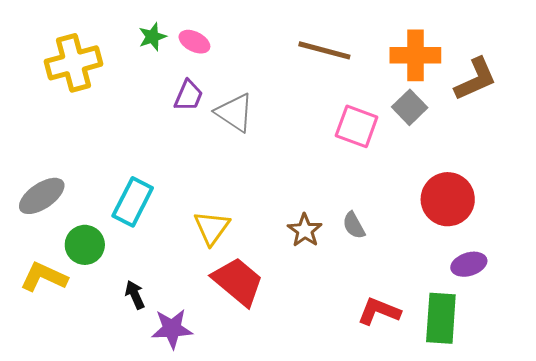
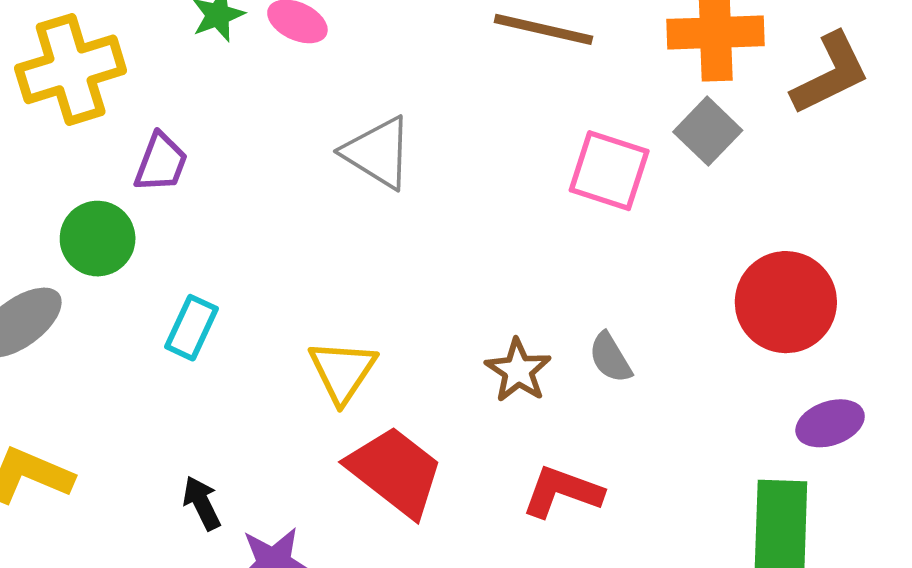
purple trapezoid: (189, 96) -> (161, 162), moved
cyan rectangle: (133, 202) -> (192, 328), size x0.7
green circle: (85, 245) -> (98, 239), moved
red L-shape: (379, 311) -> (562, 492), moved

